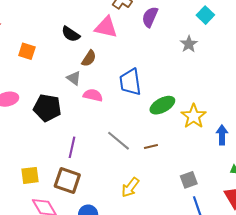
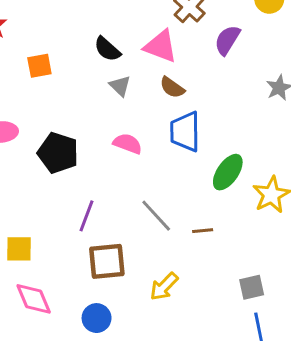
orange square: (27, 51) -> (39, 66), turned -36
brown semicircle: (89, 58) -> (172, 87), moved, turned 84
gray triangle: (74, 78) -> (120, 86), moved
green ellipse: (162, 105) -> (228, 172), turned -35
brown square: (67, 180) -> (107, 261), moved, turned -32

